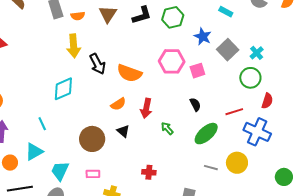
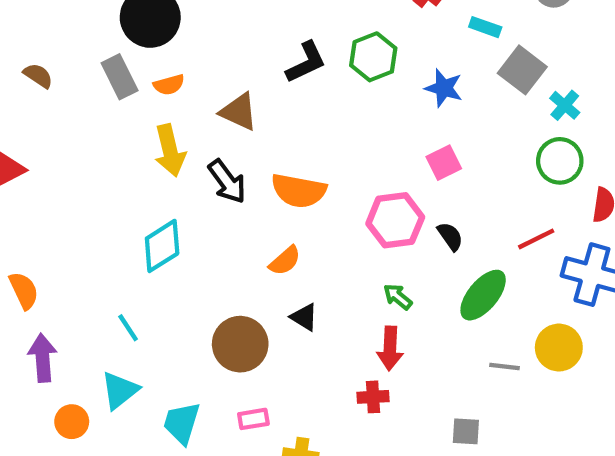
brown triangle: (108, 14) -> (239, 112), moved, turned -30
gray square: (228, 50) -> (522, 70), moved
pink hexagon: (172, 61) -> (395, 220), moved
red arrow: (146, 108) -> (390, 348), moved

